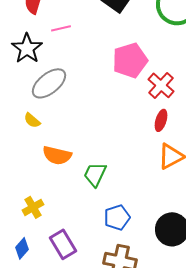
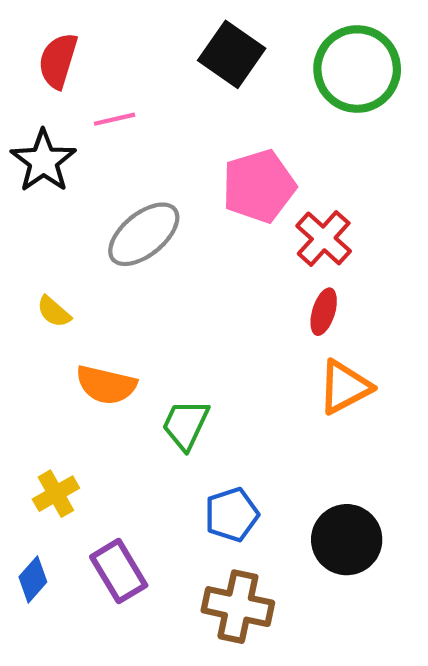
gray ellipse: (49, 83) -> (144, 234), moved

